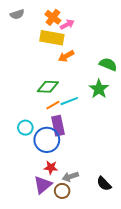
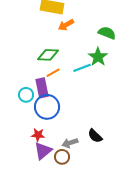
cyan line: (69, 101) -> (82, 68), moved
purple rectangle: (58, 126) -> (42, 88), moved
red star: (51, 167) -> (38, 135), moved
black semicircle: (104, 184) -> (95, 136), moved

